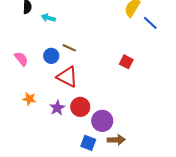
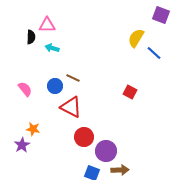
purple star: (57, 108) -> (22, 145), moved

